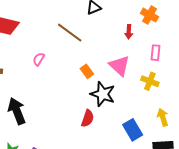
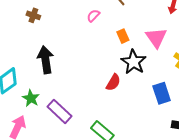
pink semicircle: (39, 59) -> (93, 16), moved
blue rectangle: (133, 130) -> (162, 93), moved

